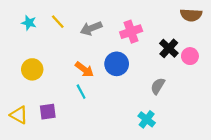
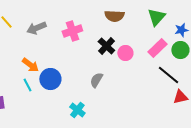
brown semicircle: (191, 15) -> (114, 16), moved
blue circle: (117, 64) -> (50, 79), moved
cyan cross: (147, 119) -> (77, 110), moved

